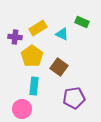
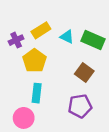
green rectangle: (82, 22) -> (93, 40), moved, size x1.5
purple cross: (15, 37) -> (16, 40), turned -32
brown square: (59, 67) -> (84, 72), moved

